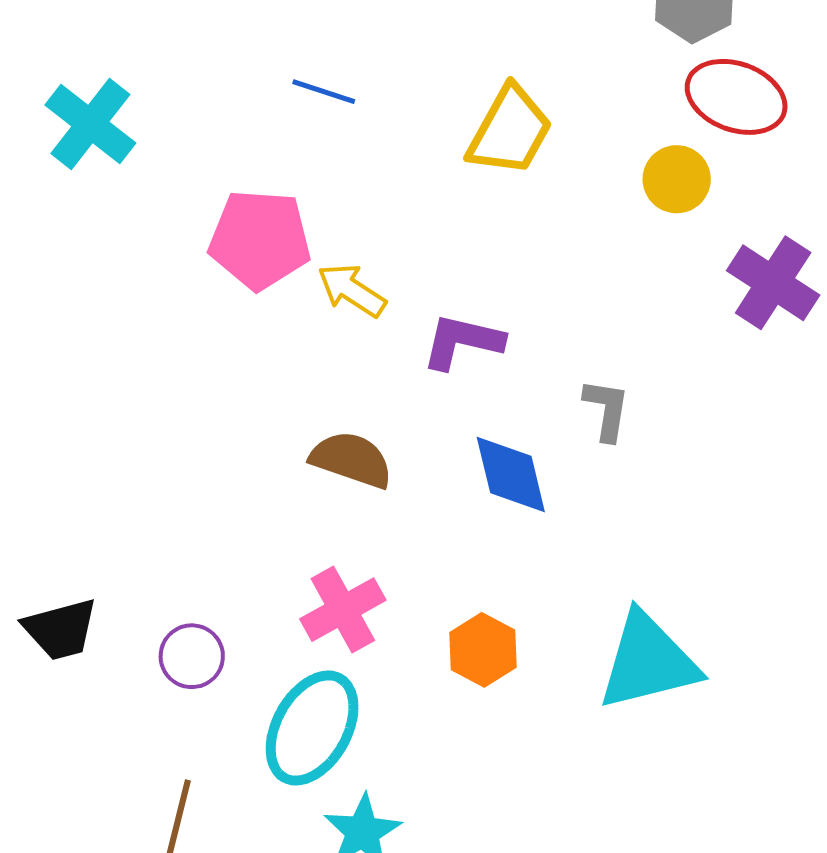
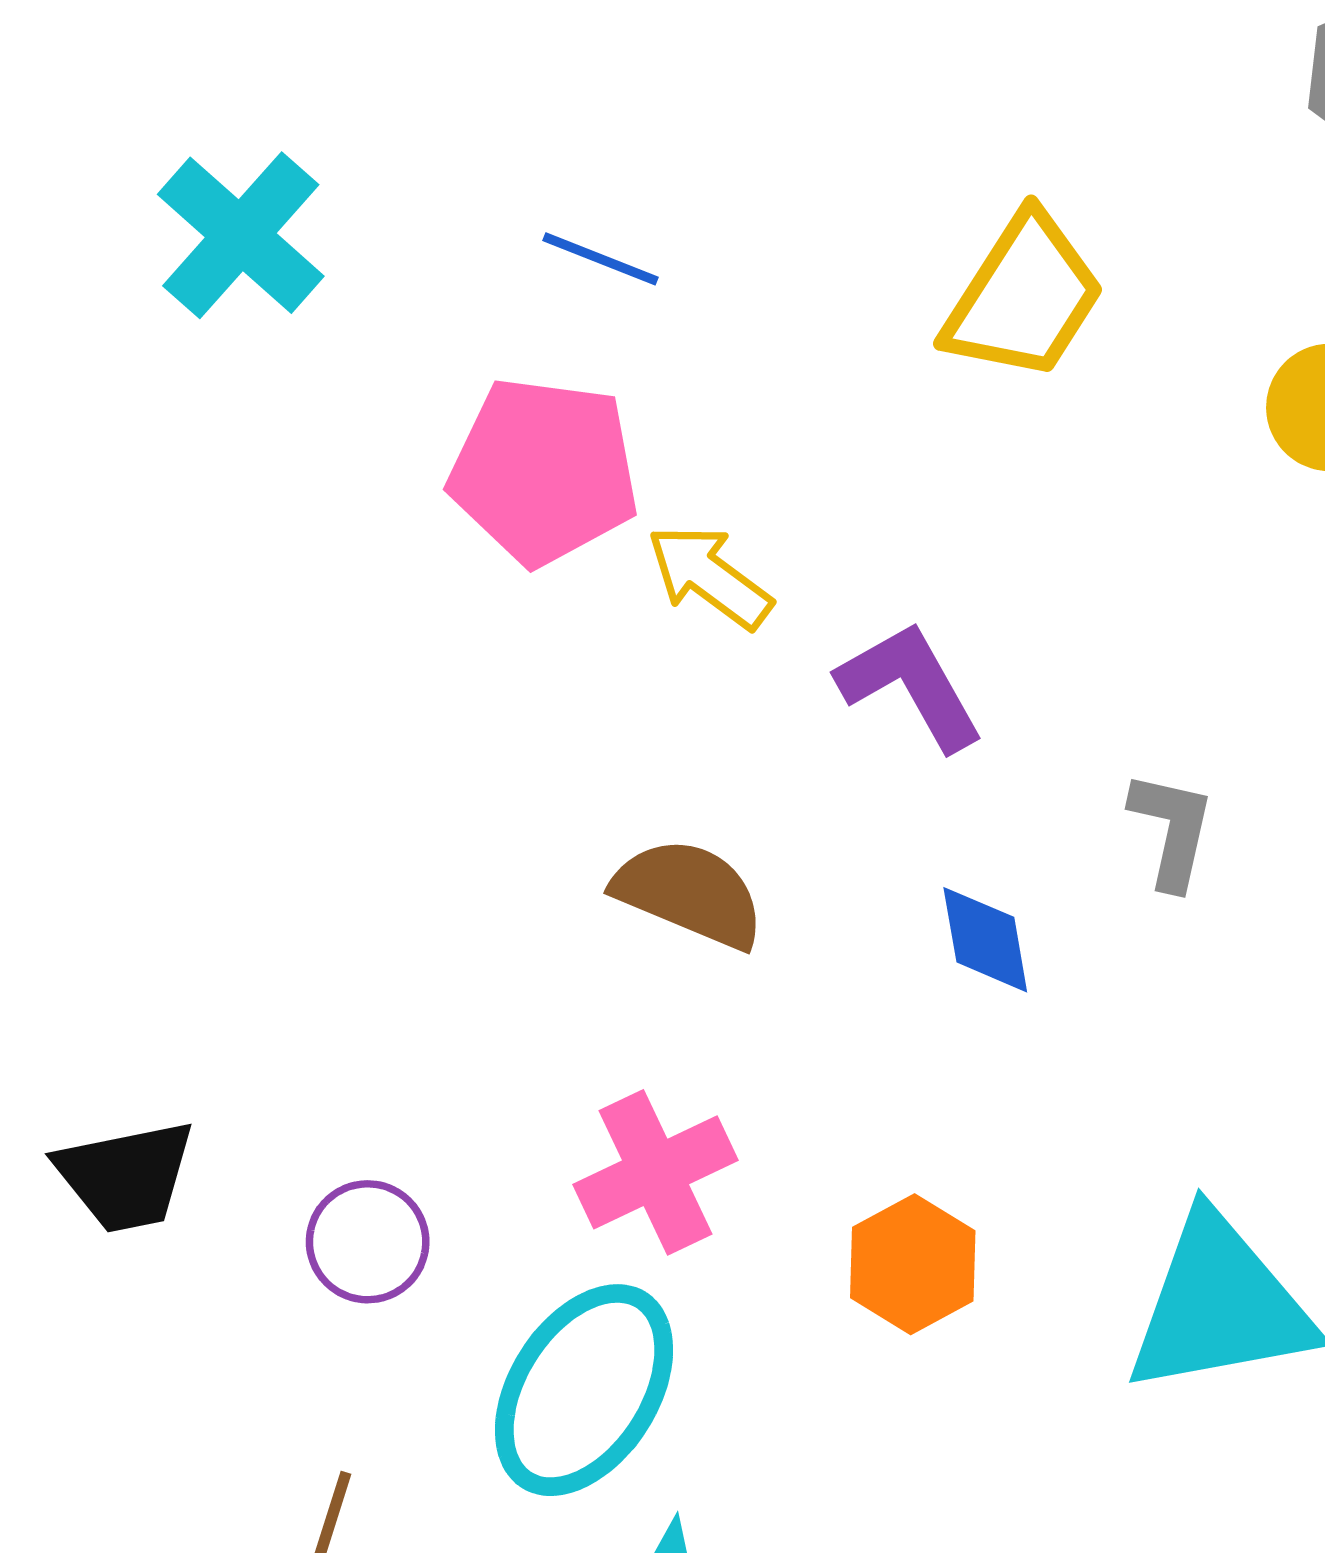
blue line: (324, 92) -> (600, 259), moved
purple L-shape: (462, 342) -> (911, 686), turned 44
blue diamond: (511, 475) -> (985, 940), size x0.7

